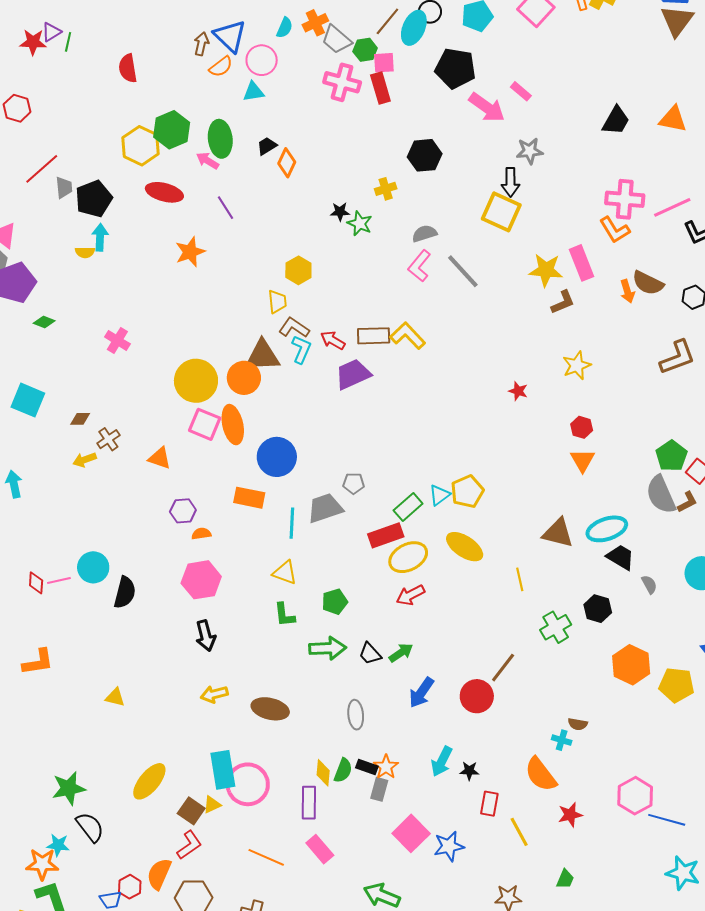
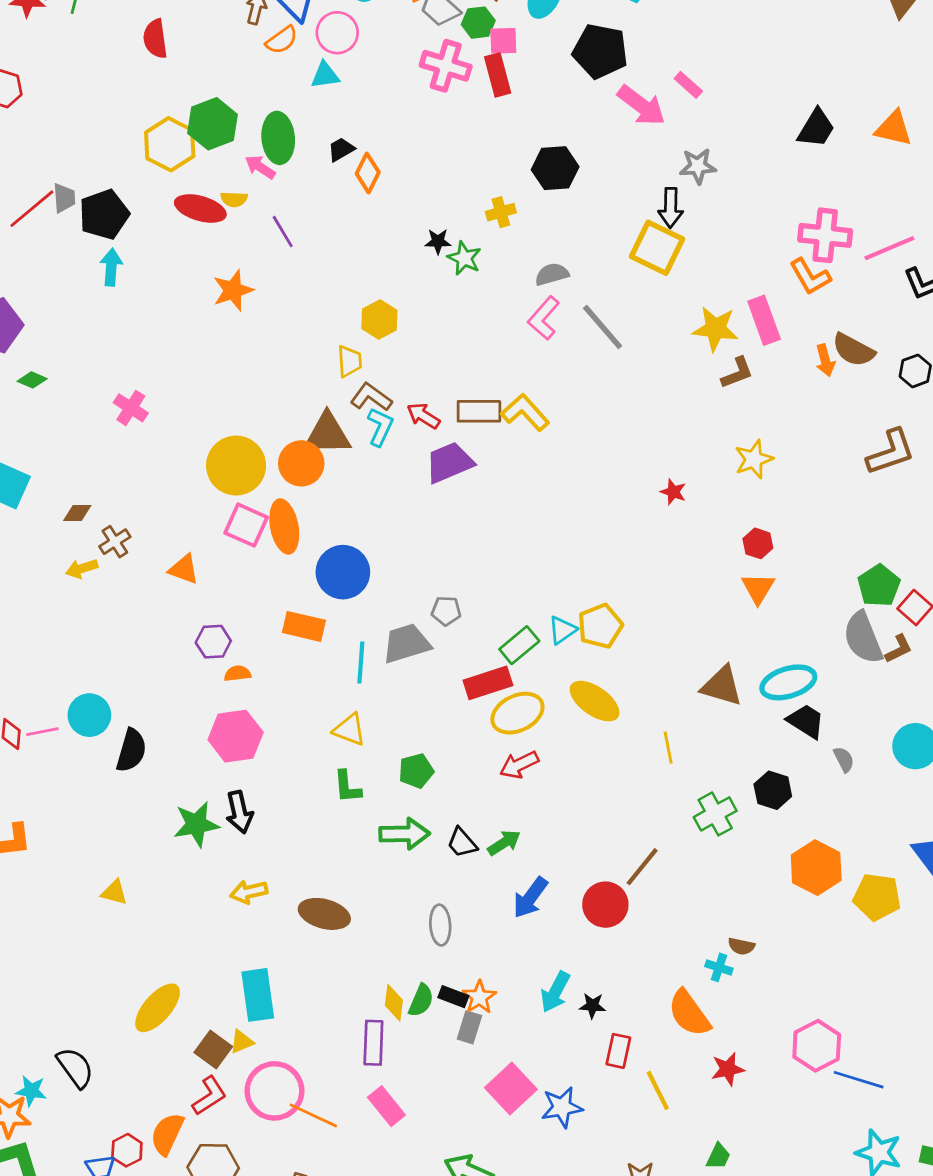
red line: (42, 169) -> (32, 209), moved
yellow semicircle: (85, 252) -> (234, 199), moved
pink circle: (248, 784) -> (274, 1091), moved
green star: (69, 788) -> (196, 824), moved

